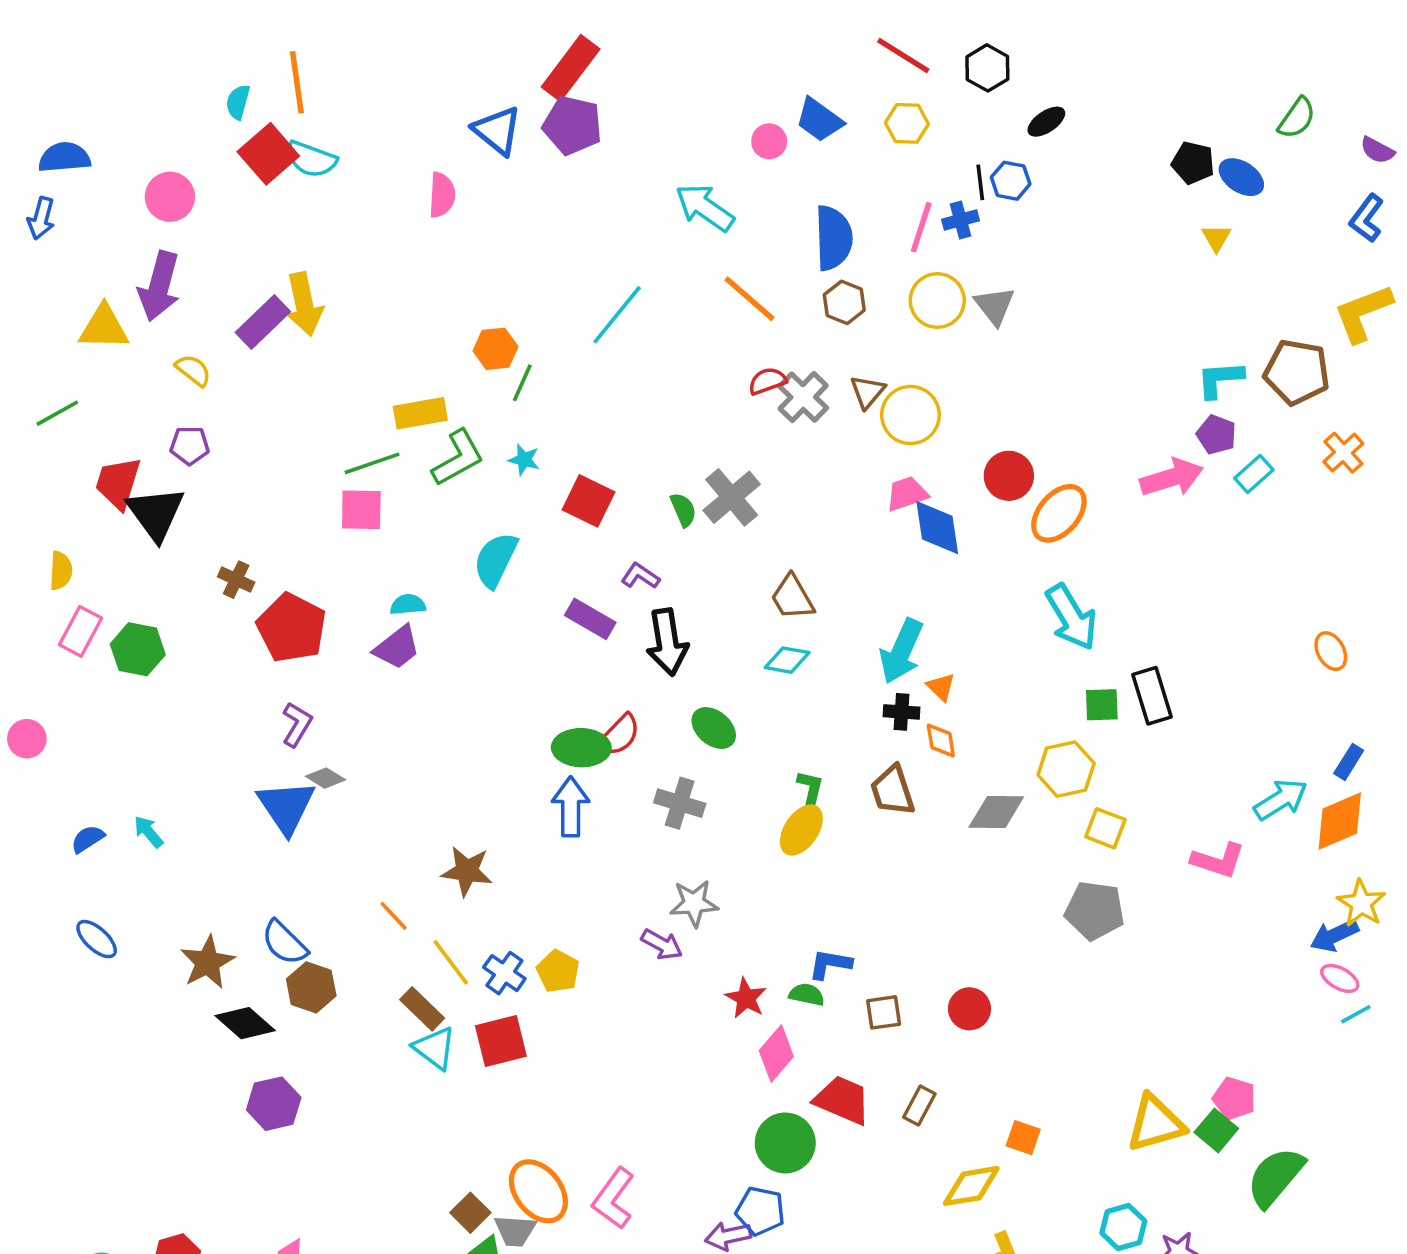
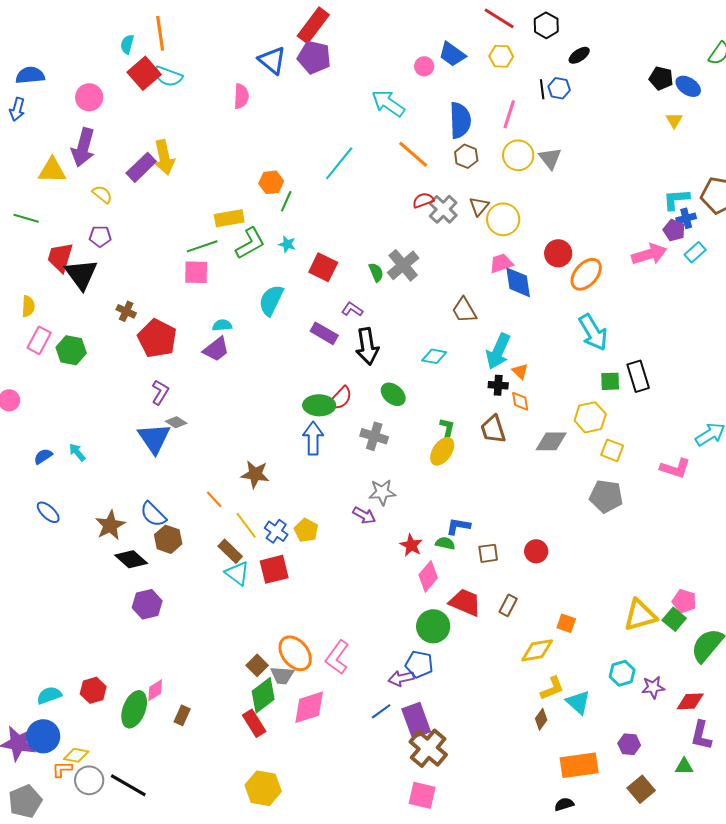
blue cross: (961, 220) -> (686, 218), moved
green line: (57, 413) -> (26, 218), turned 45
brown trapezoid: (792, 597) -> (464, 310), moved

